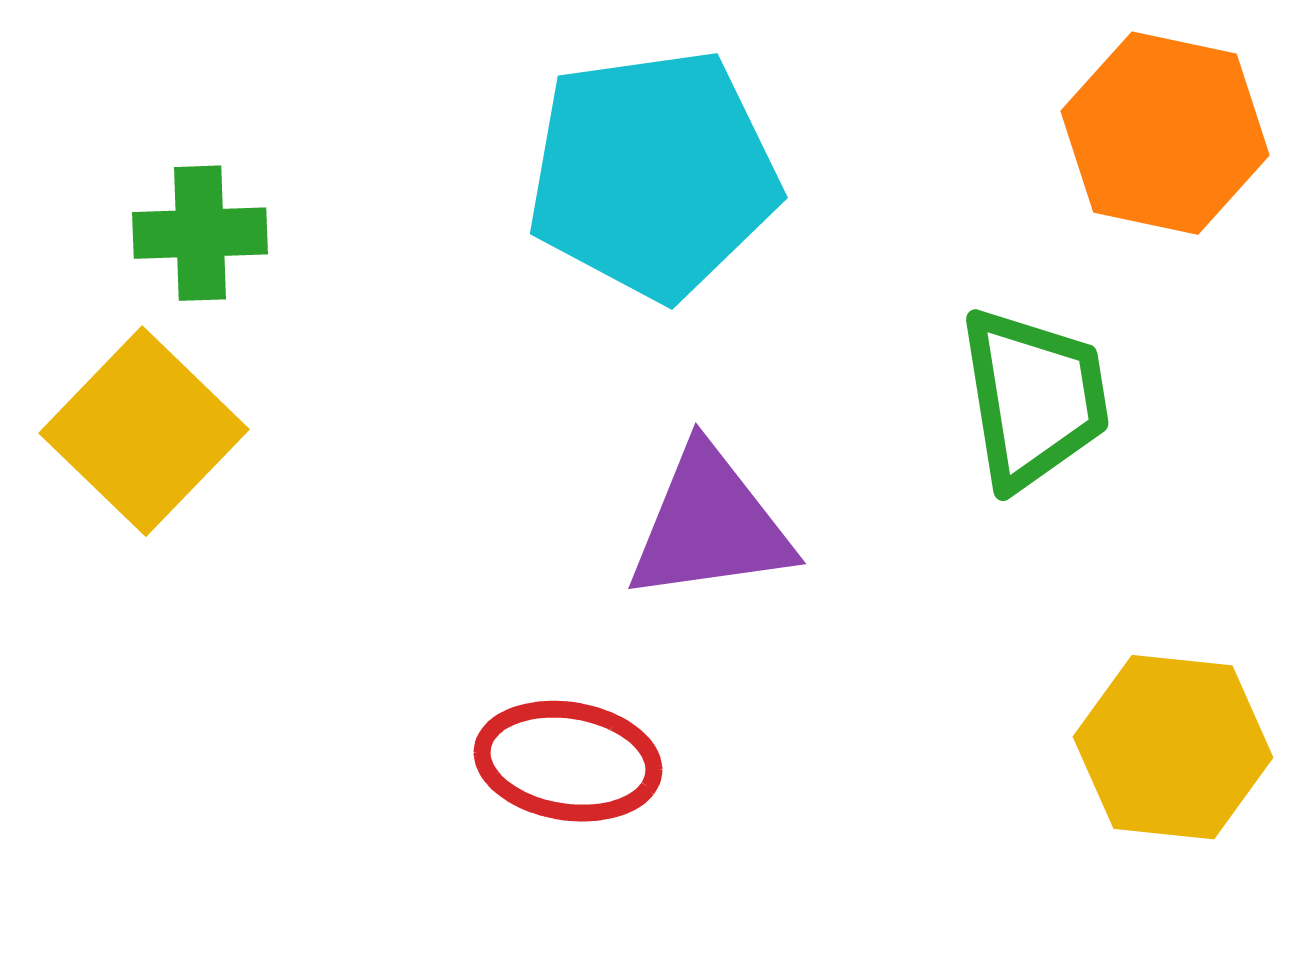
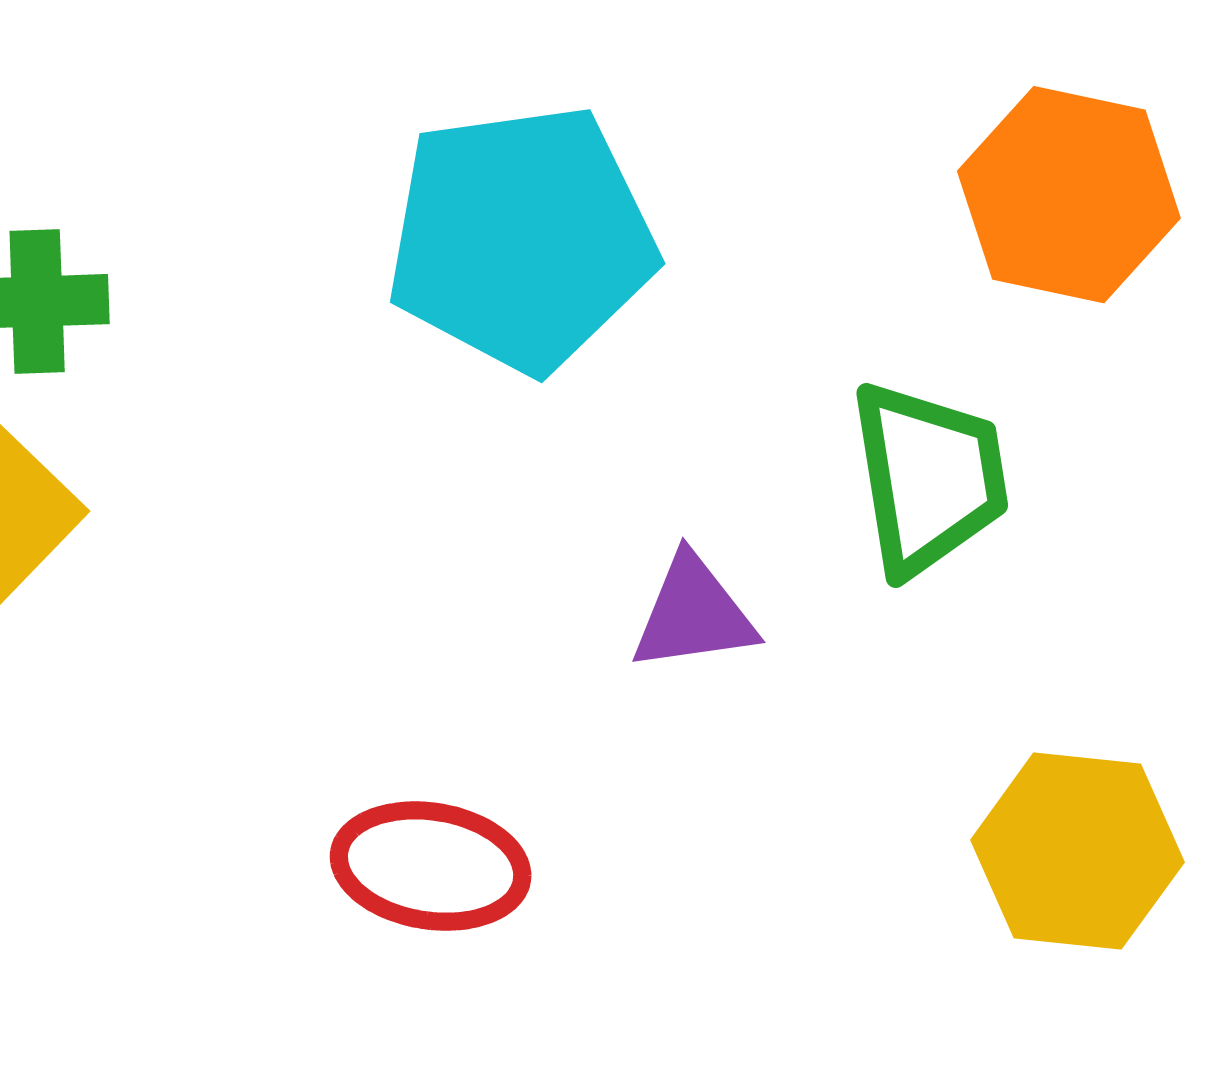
purple triangle: (710, 525) -> (694, 614), moved, size x0.7

